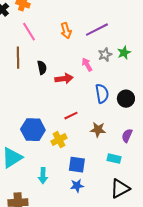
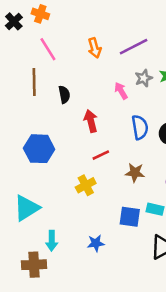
red arrow: (64, 79) -> (91, 121), moved, turned -96
blue hexagon: (33, 130) -> (39, 149), moved
blue square: (77, 165) -> (130, 217), moved
cyan arrow: (43, 176) -> (52, 241), moved
blue star: (77, 186) -> (96, 243), moved

